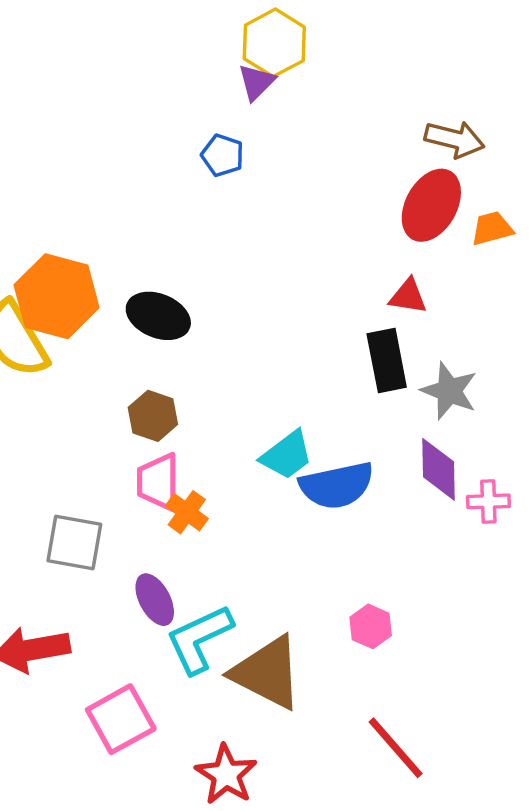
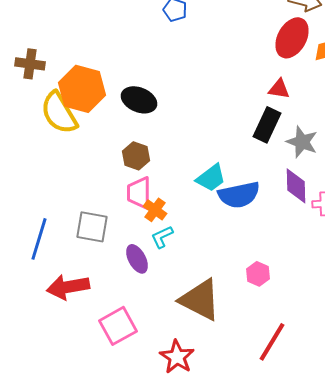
black rectangle: (387, 360) -> (267, 125), turned 36
cyan L-shape: (199, 639) -> (162, 237), moved, size x0.6
red line: (396, 748) -> (272, 342), turned 72

